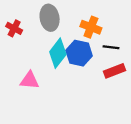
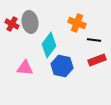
gray ellipse: (50, 18) -> (30, 22), moved
blue hexagon: (79, 53) -> (62, 66), moved

